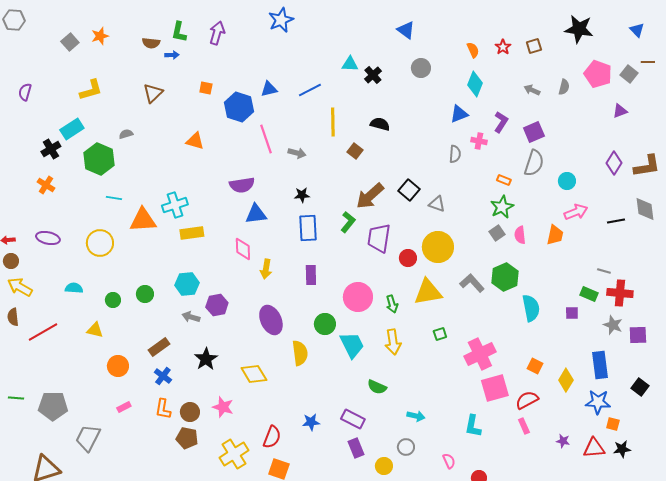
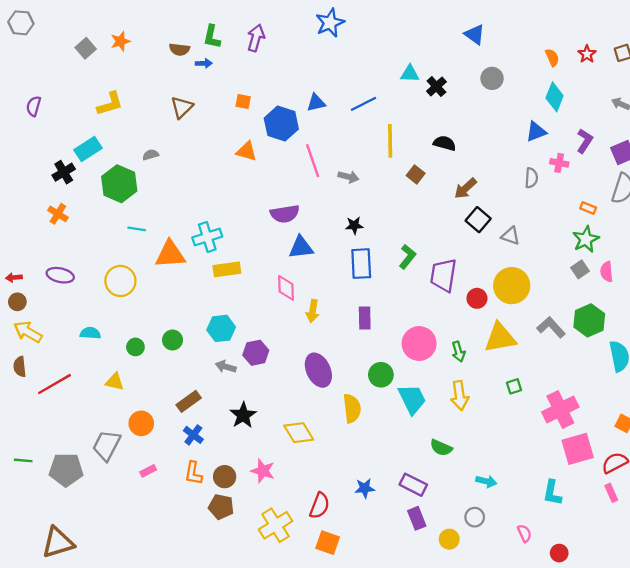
orange triangle: (195, 141) -> (247, 151), moved
brown arrow: (370, 196) -> (465, 188), moved, size x0.7
gray trapezoid: (88, 438) -> (107, 445), moved

